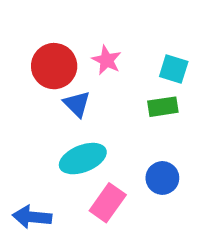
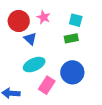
blue circle: (162, 178) -> (72, 72), size x1.5

